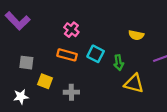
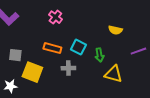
pink cross: (71, 30) -> (55, 17), moved
yellow square: (45, 81) -> (32, 72), size x1.5
gray cross: (71, 92) -> (68, 68), moved

